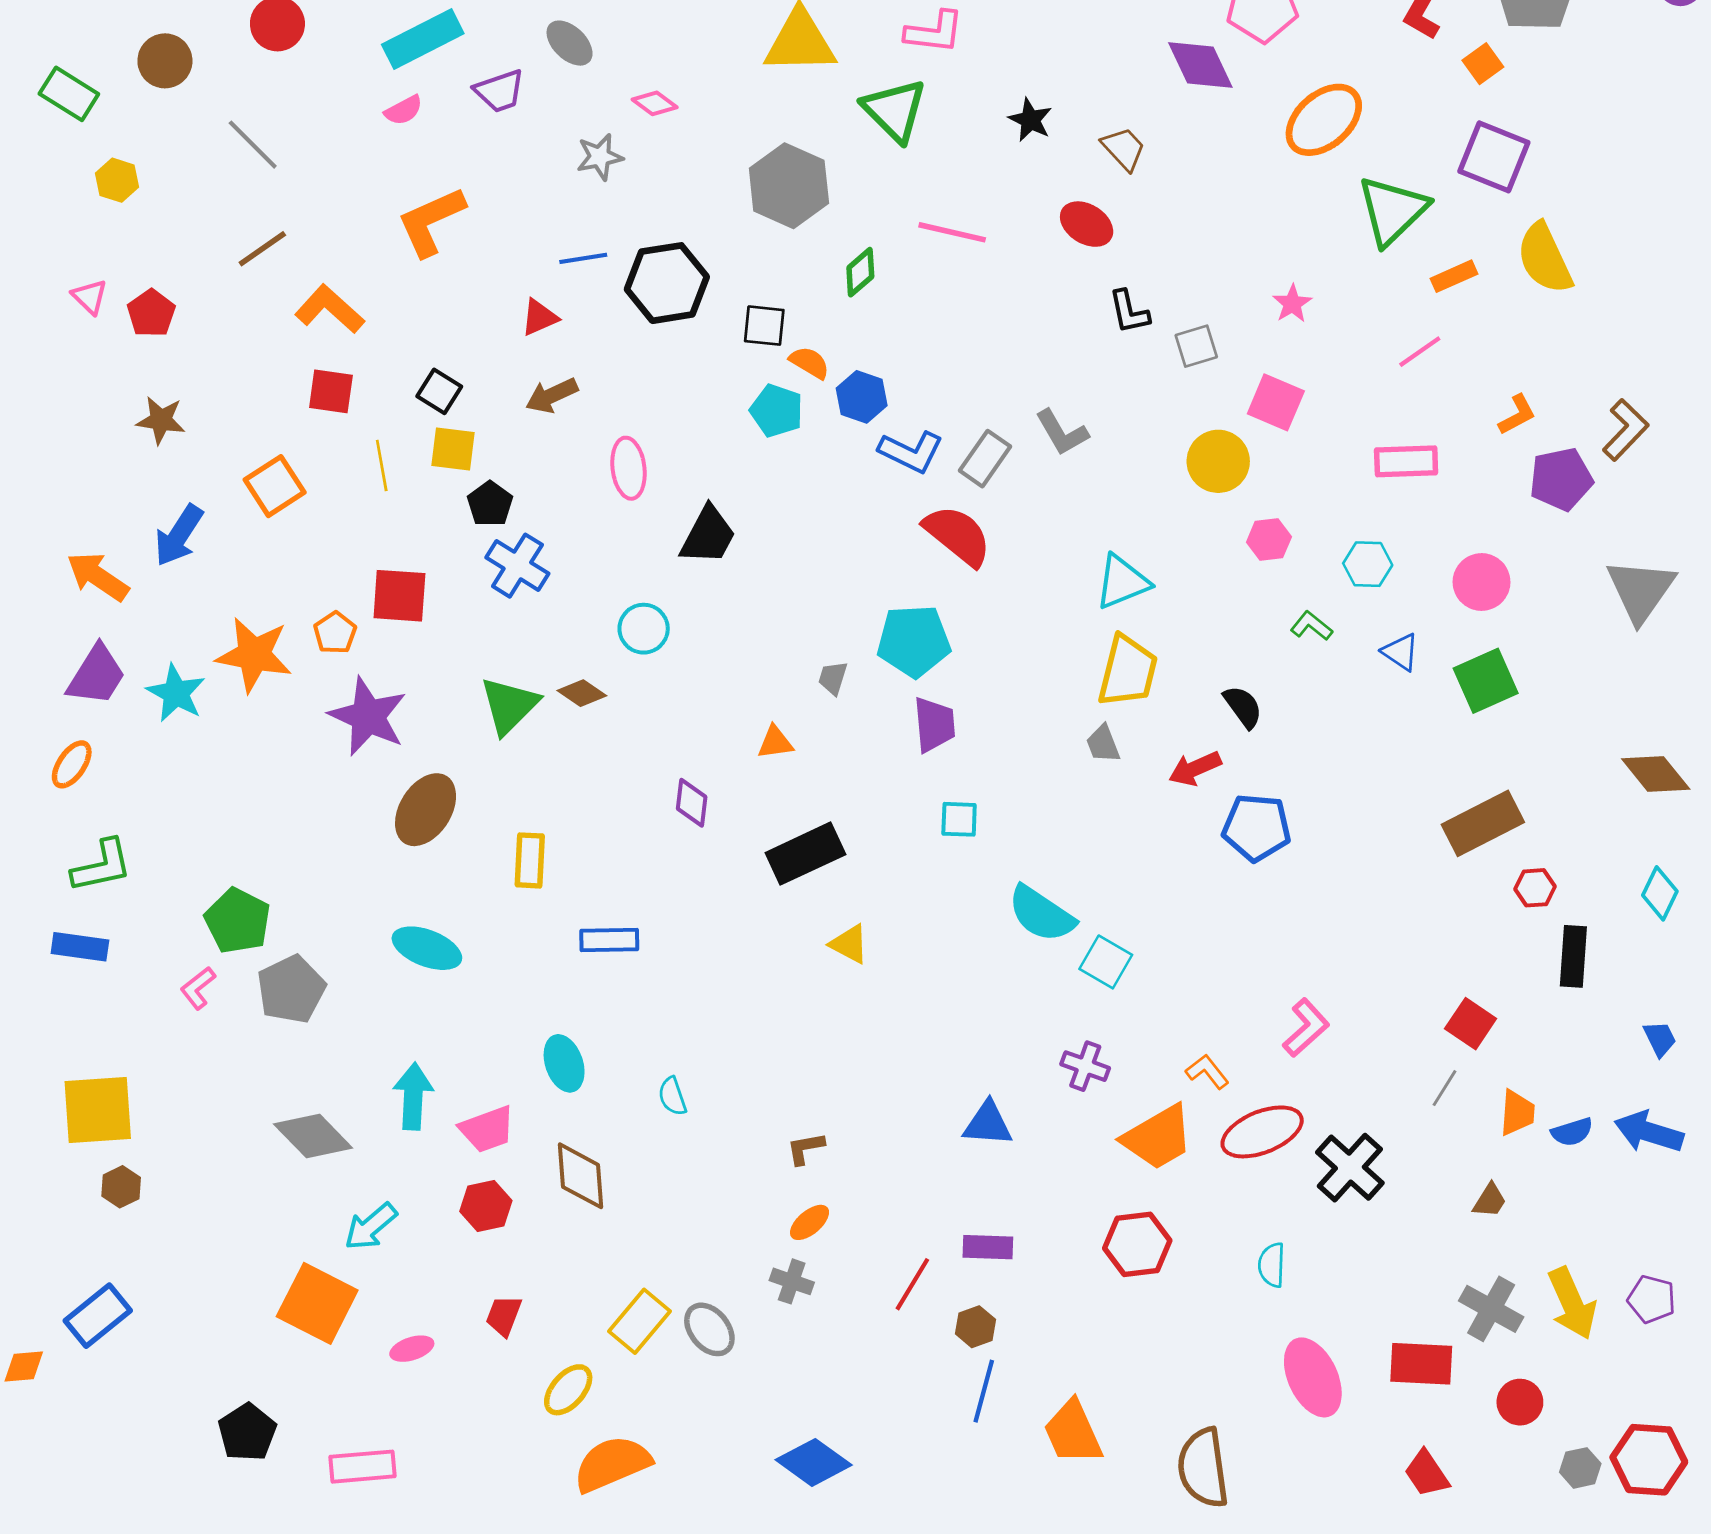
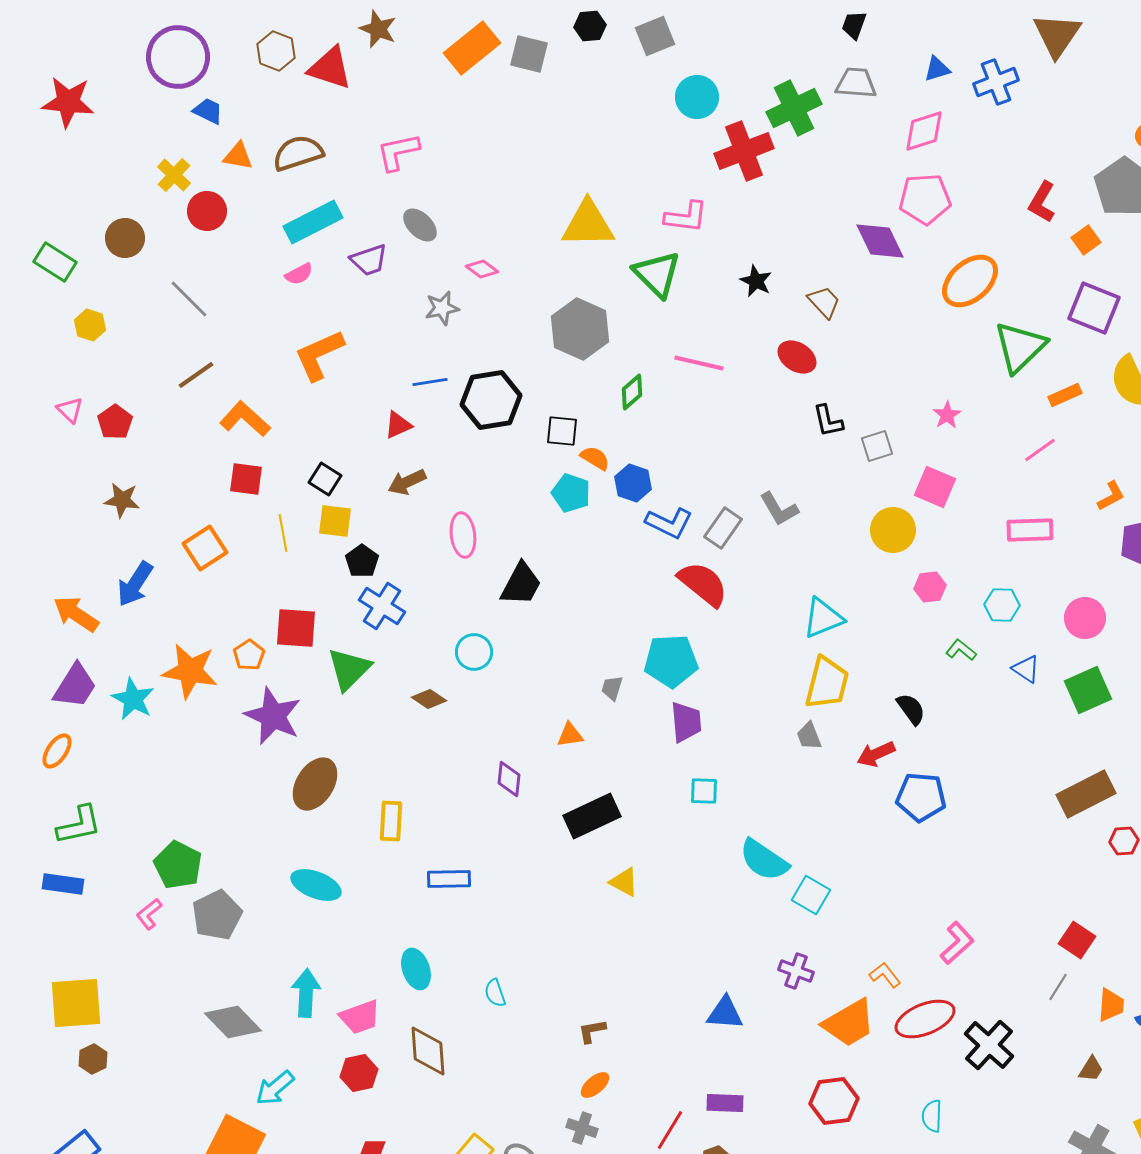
green triangle: (509, 705) -> (349, 669), moved

